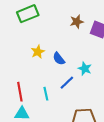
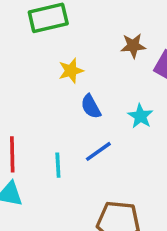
yellow star: (38, 52) -> (71, 71), moved
cyan star: (85, 69) -> (140, 116), moved

